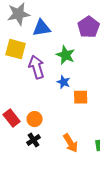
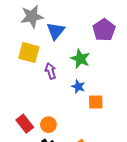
blue triangle: (42, 28) -> (56, 31), turned -42
purple arrow: (37, 67) -> (50, 71), size x0.7

